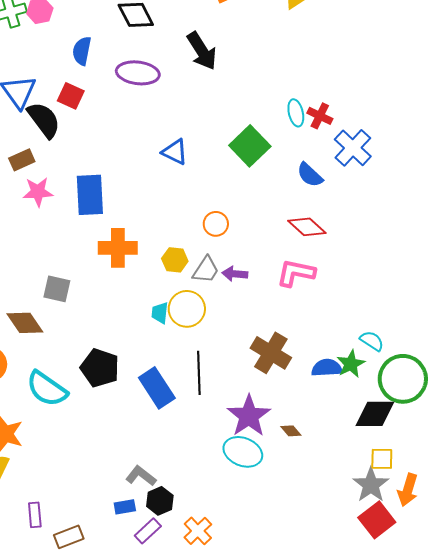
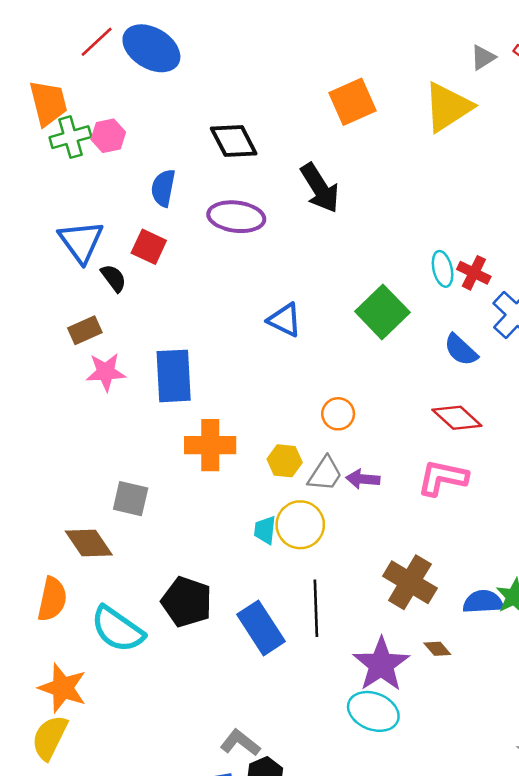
black semicircle: (44, 120) -> (114, 278), size x0.6
brown diamond: (291, 431) -> (437, 649), moved

